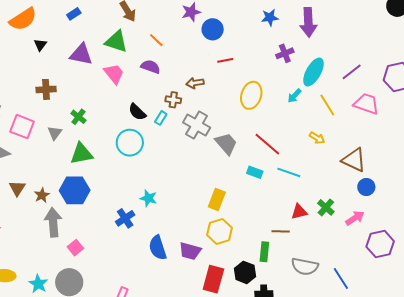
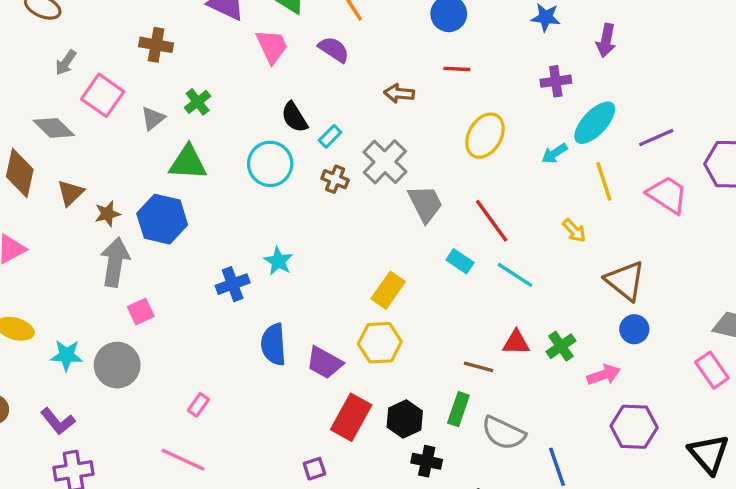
purple arrow: (308, 22) -> (606, 40), size x0.7
brown cross: (173, 100) -> (335, 179), moved
green rectangle: (264, 252) -> (458, 409), moved
cyan star: (38, 284) -> (67, 355), turned 30

